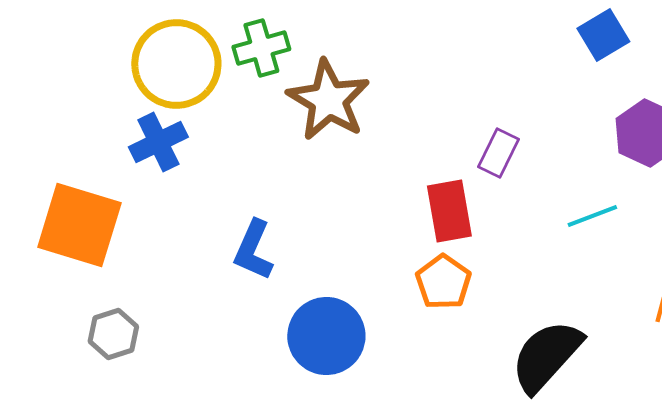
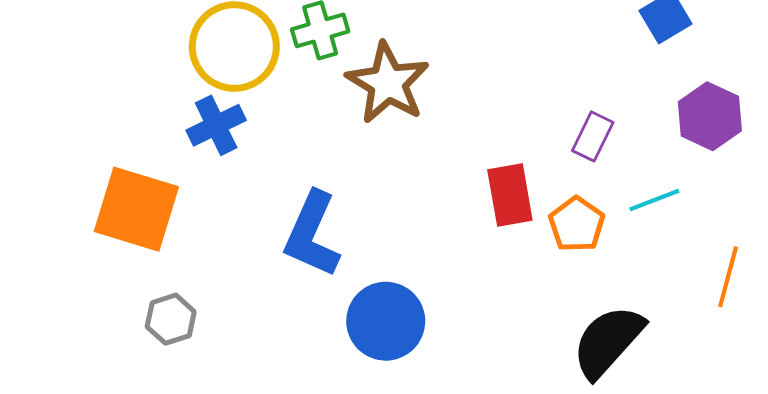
purple rectangle: (498, 153) -> (593, 136), moved
blue L-shape: (253, 250) -> (312, 234), size x1.4
orange pentagon: (443, 282) -> (577, 224), moved

